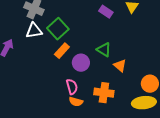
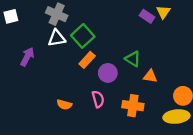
purple rectangle: (106, 12) -> (147, 16), moved
orange triangle: (120, 66) -> (150, 76), turned -32
orange semicircle: (76, 102) -> (64, 105), moved

